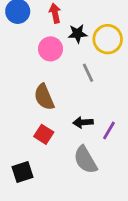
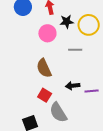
gray line: (88, 73) -> (75, 50), turned -64
purple line: (109, 131) -> (92, 91), turned 56
gray semicircle: (85, 160) -> (58, 112), moved

